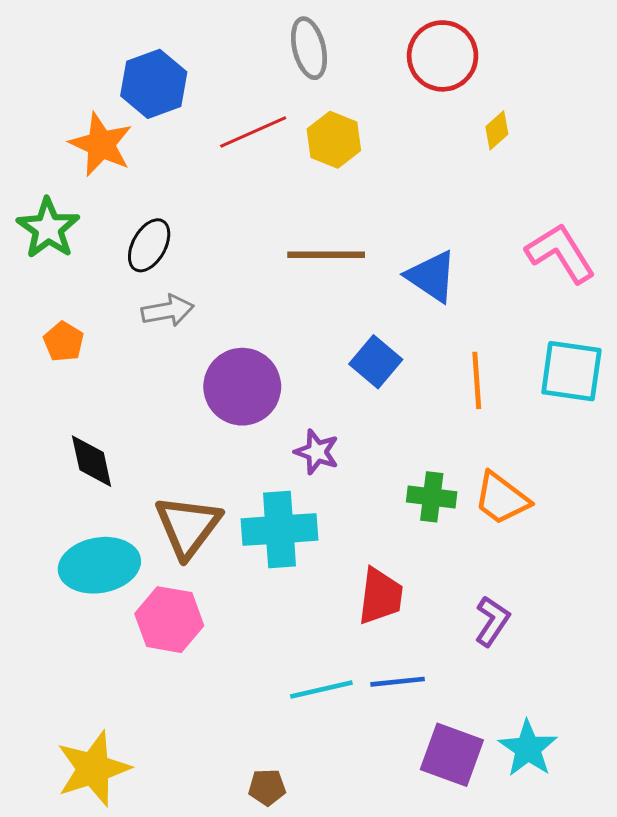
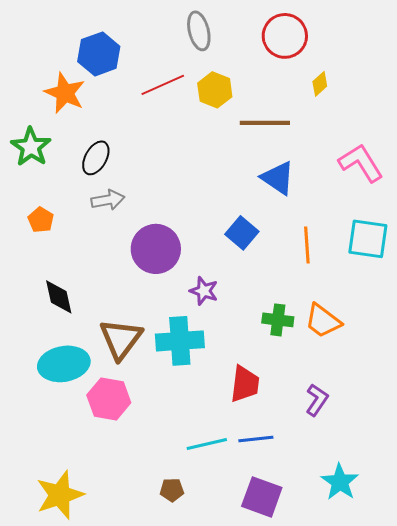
brown line: (326, 255) -> (265, 123), moved
purple square: (452, 755) -> (262, 497), moved
brown pentagon: (267, 787) -> (172, 490), moved

